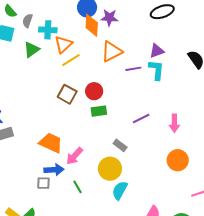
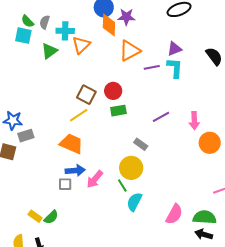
green semicircle: (10, 11) -> (27, 21), moved
yellow line: (71, 60) -> (79, 115), moved
pink arrow: (74, 156) -> (95, 179), moved
orange circle: (178, 160) -> (210, 143), moved
green line: (78, 187) -> (122, 185), moved
cyan semicircle: (120, 190) -> (134, 202), moved

